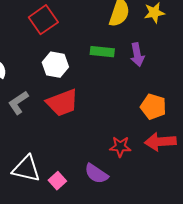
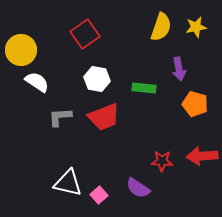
green rectangle: (102, 52) -> (144, 88), moved
gray L-shape: (18, 103) -> (60, 117), turned 30
orange pentagon: (153, 107) -> (195, 104), moved

